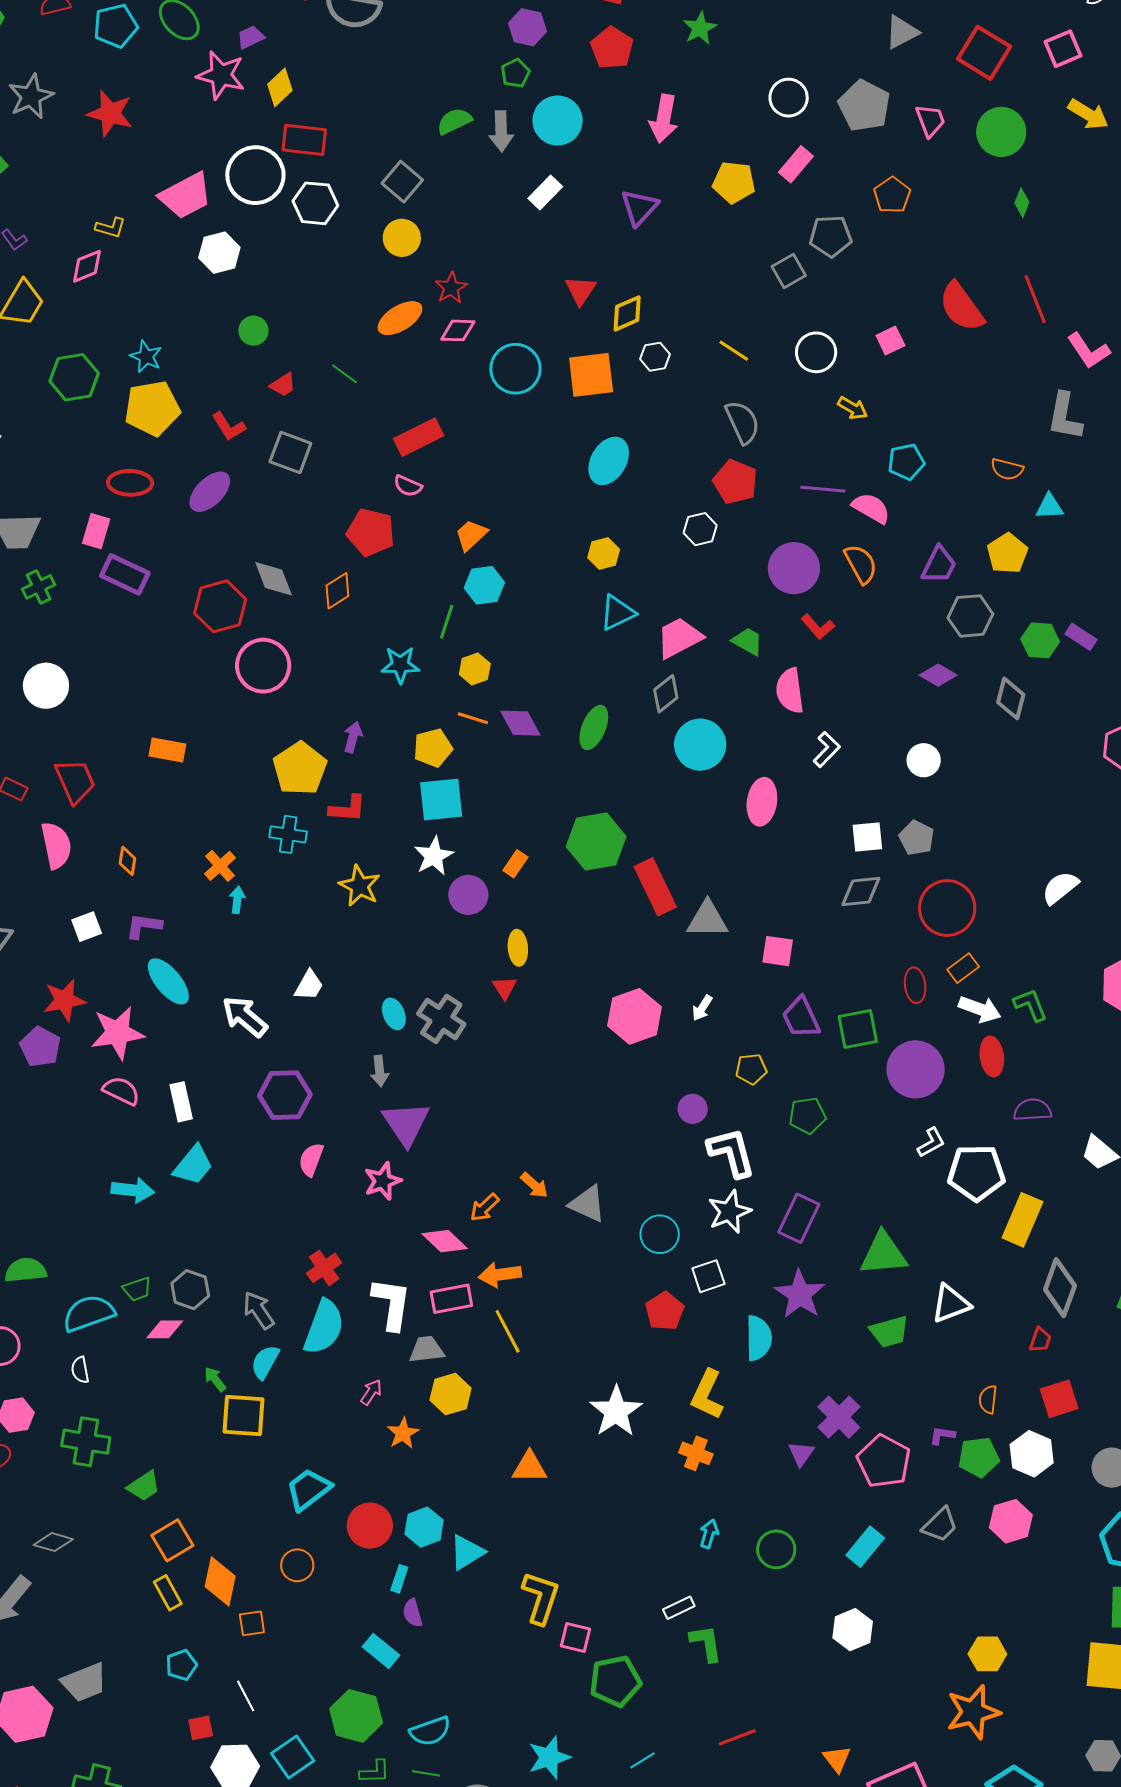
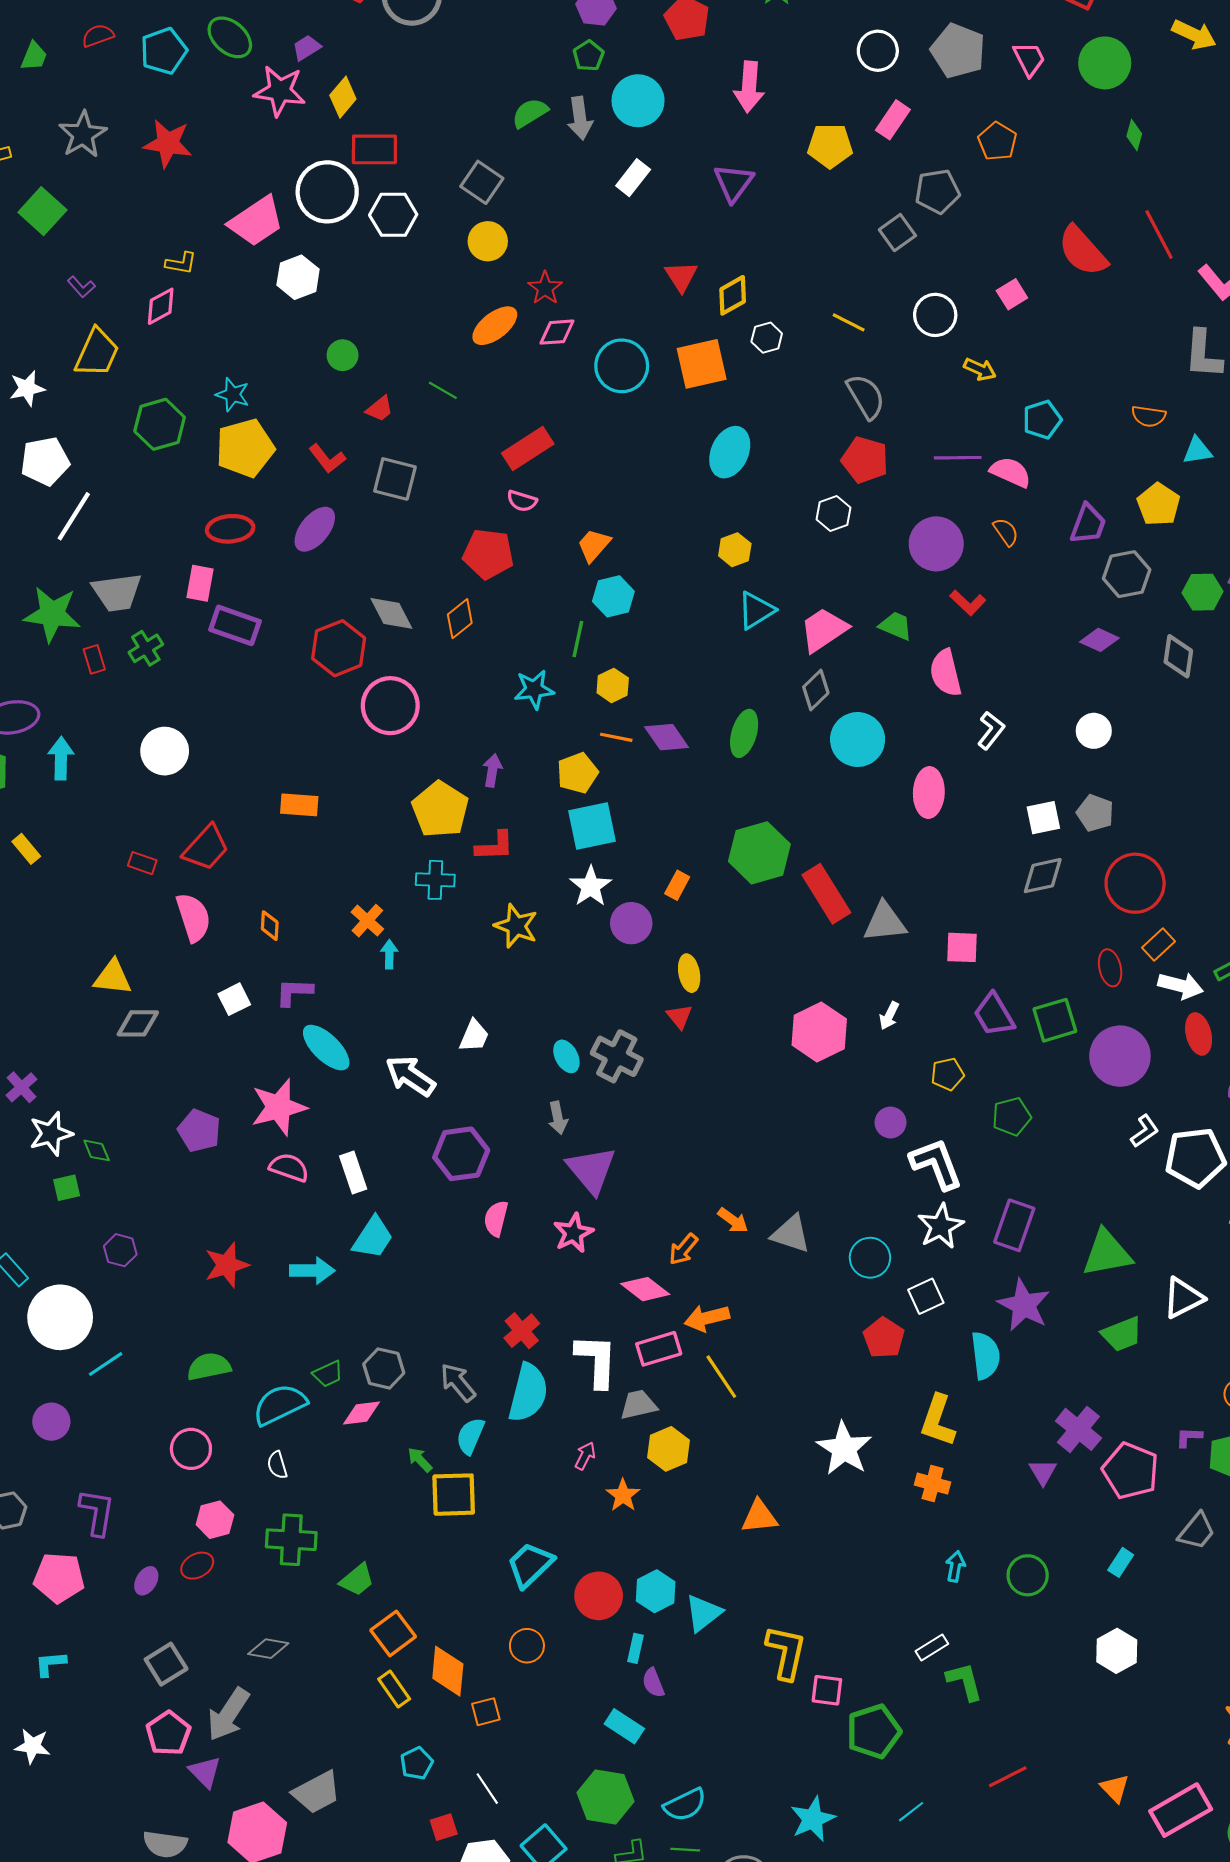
orange semicircle: (861, 564) -> (1006, 532), size x0.7
red trapezoid: (75, 781) -> (206, 848), turned 72
red star: (64, 1000) -> (227, 1265), moved
cyan rectangle: (865, 1547) -> (1121, 1562), size x0.7

